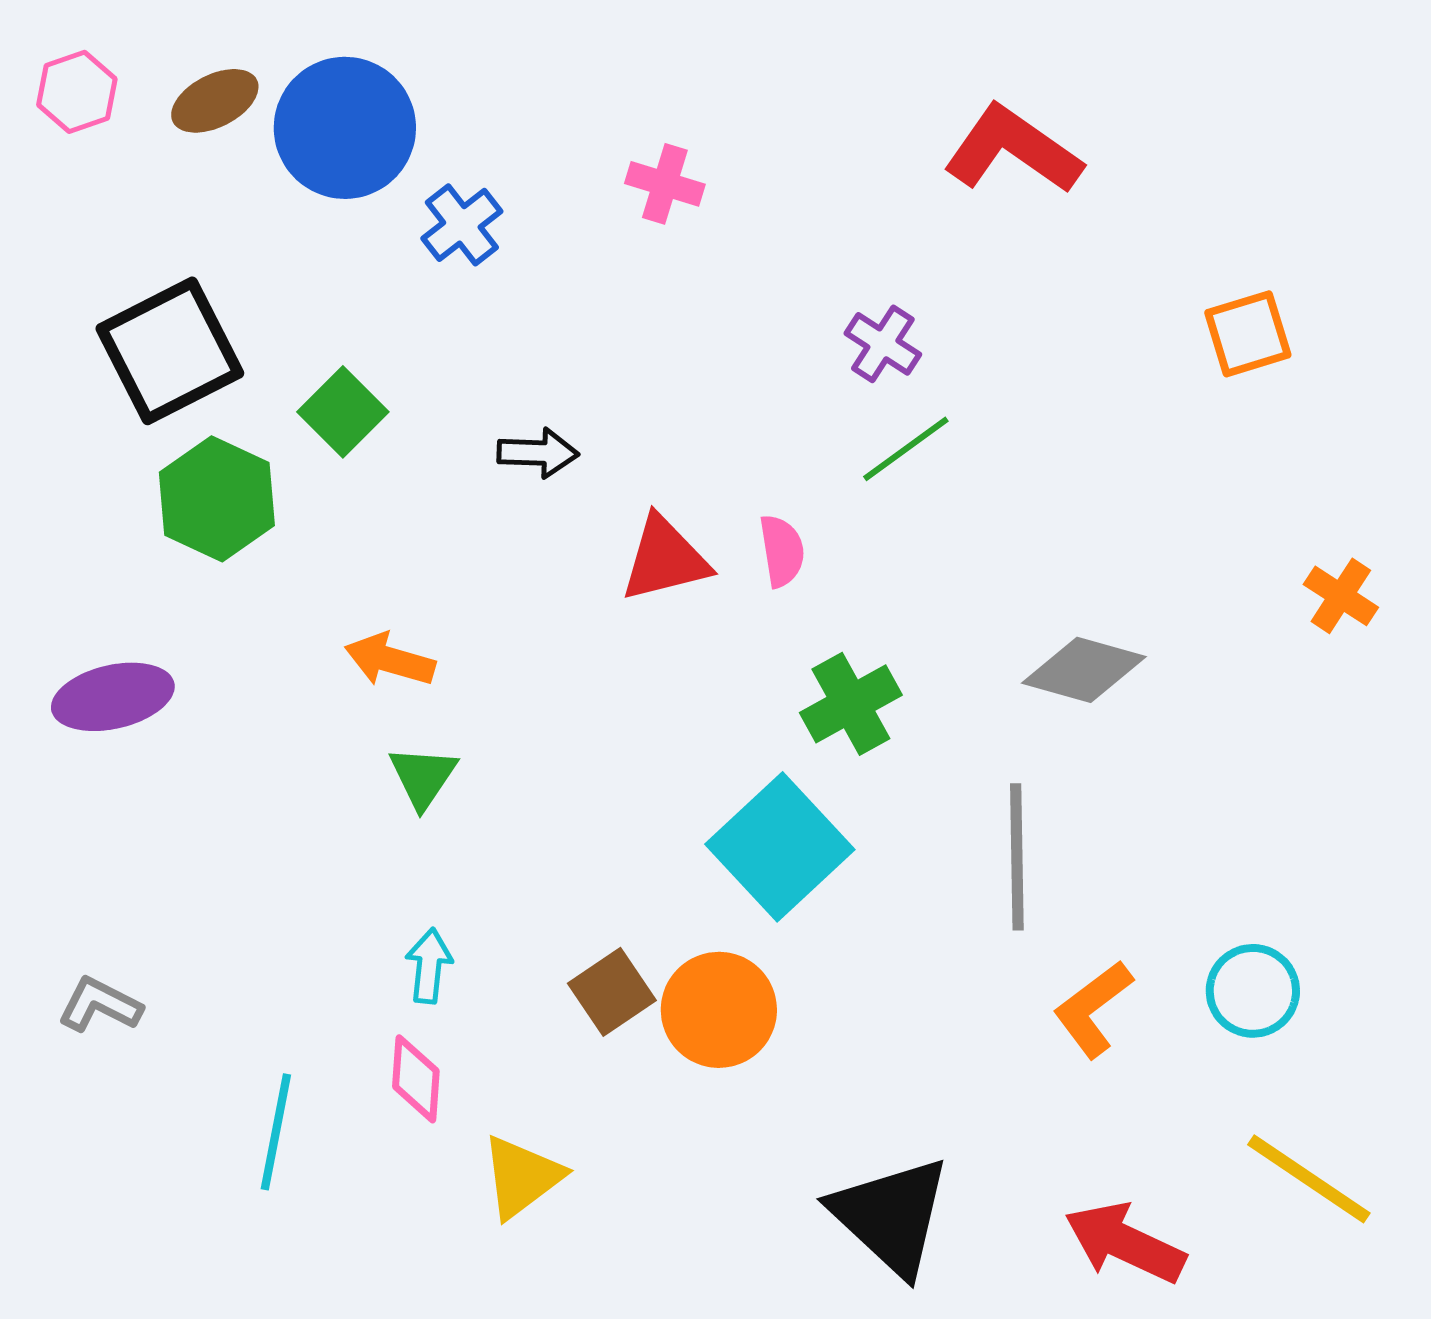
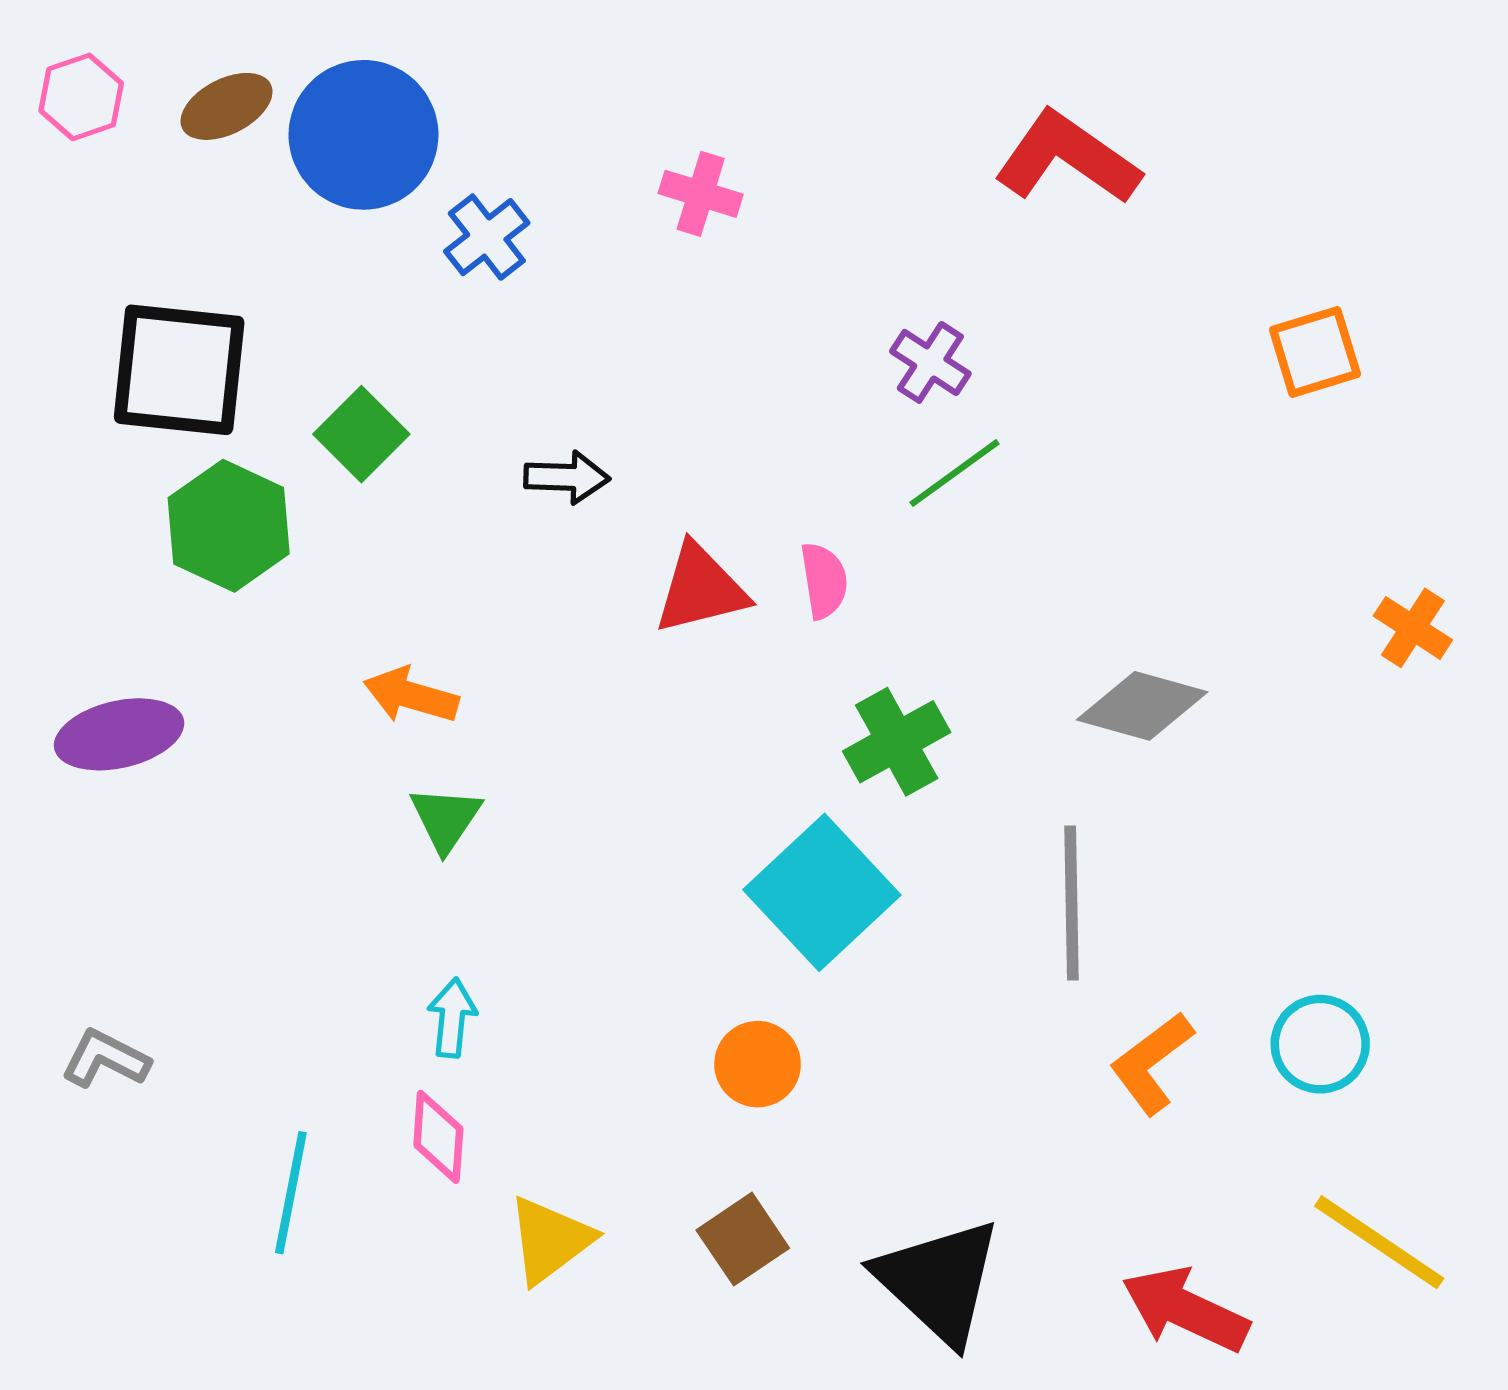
black square: (170, 351) -> (179, 370), turned 33
brown square: (612, 992) -> (743, 1239), moved
orange circle: (719, 1010) -> (758, 1064), size x0.7

